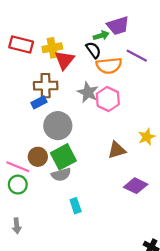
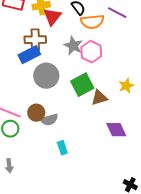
blue rectangle: (39, 102) -> (29, 55), size x1.5
brown circle: (38, 157) -> (36, 113), moved
green square: (63, 157) -> (82, 85), moved
purple diamond: (136, 186) -> (116, 130), turned 40

